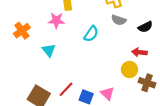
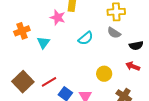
orange cross: (22, 31) -> (22, 31), moved
red arrow: (139, 52) -> (133, 66), moved
yellow circle: (129, 70) -> (104, 74), moved

